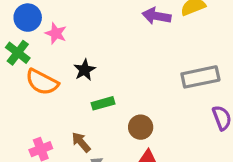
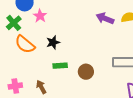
brown circle: (141, 127) -> (86, 72), moved

